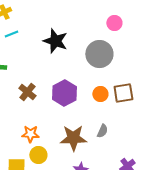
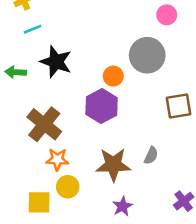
black star: (55, 41) -> (56, 62), moved
brown cross: (27, 92) -> (44, 124), moved, size x1.5
orange circle: (100, 94) -> (113, 76), moved

